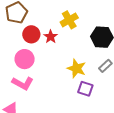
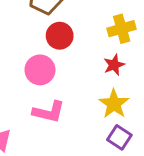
red star: (51, 37) -> (114, 65), moved
pink L-shape: (23, 83) -> (49, 112), moved, turned -30

